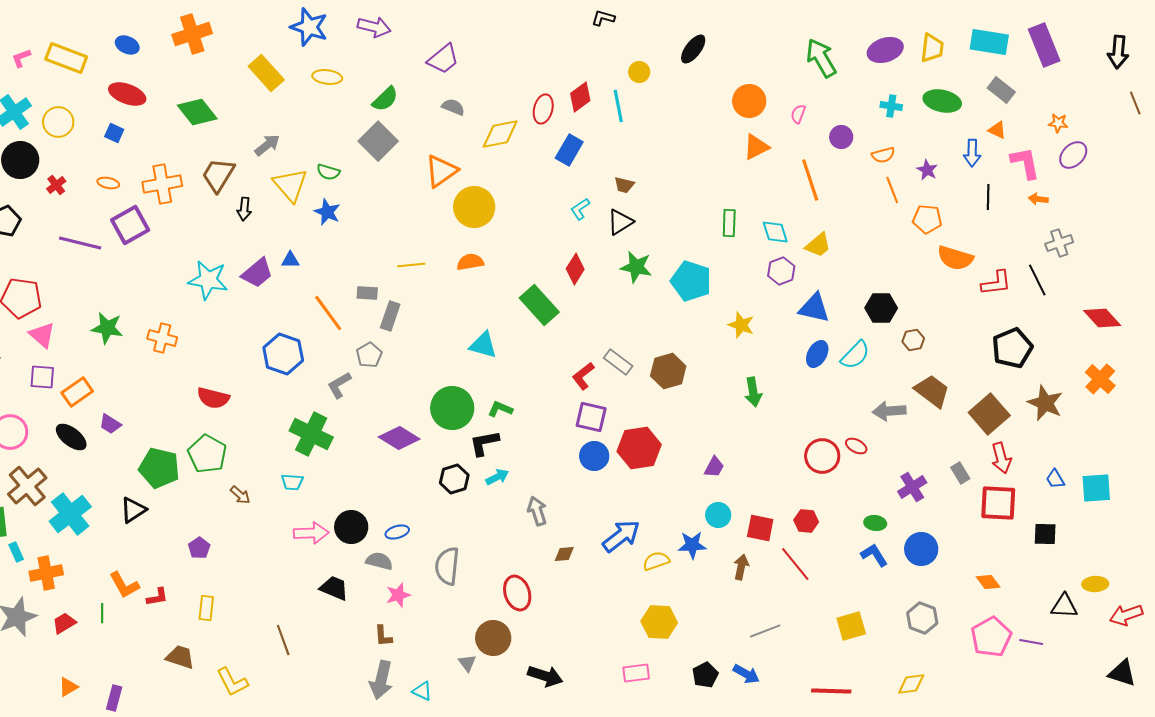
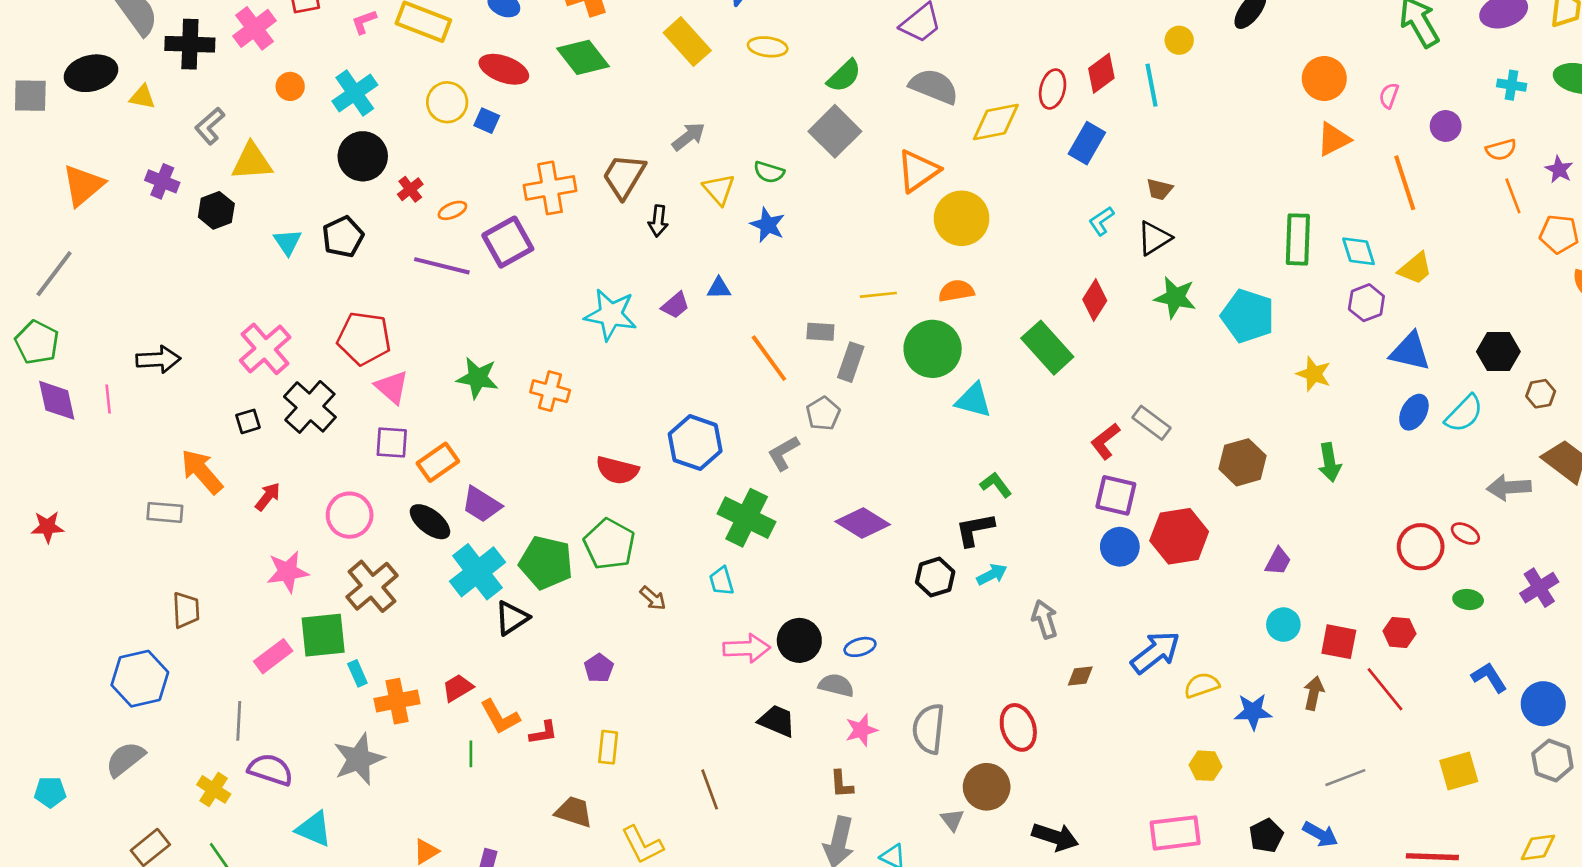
gray semicircle: (453, 107) -> (934, 86), size x1.6
green diamond: (197, 112) -> (583, 57), moved
yellow circle: (58, 122) -> (447, 102), moved
orange ellipse: (108, 183) -> (452, 210), moved, turned -35
yellow triangle: (290, 185) -> (719, 189), size x0.7
green rectangle: (729, 223) -> (1298, 239), size x1.4
purple trapezoid: (257, 273) -> (675, 305), size x0.7
blue hexagon: (283, 354) -> (695, 443), moved
brown hexagon: (668, 371) -> (1242, 462), moved
green circle: (452, 408) -> (933, 349), moved
green L-shape: (500, 409) -> (996, 485), turned 30
purple trapezoid: (110, 424) -> (481, 505), size x1.4
cyan trapezoid: (292, 482) -> (721, 581), turned 70
cyan cross: (70, 514) -> (477, 572), moved
green ellipse: (875, 523) -> (1468, 599), moved
blue star: (692, 545) -> (1253, 712), moved
blue circle: (921, 549) -> (1543, 704), moved
gray semicircle: (447, 566) -> (929, 729), moved
yellow hexagon: (659, 622) -> (1206, 766), size x0.7
red trapezoid: (64, 623) -> (458, 688), moved
pink rectangle: (636, 673) -> (1175, 833), size x1.4

